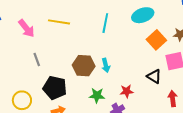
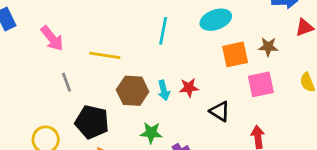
yellow line: (59, 22) -> (105, 55), moved
orange square: (156, 40) -> (235, 54), turned 30
black triangle: (154, 76) -> (220, 111), moved
red star: (127, 91) -> (189, 88), moved

